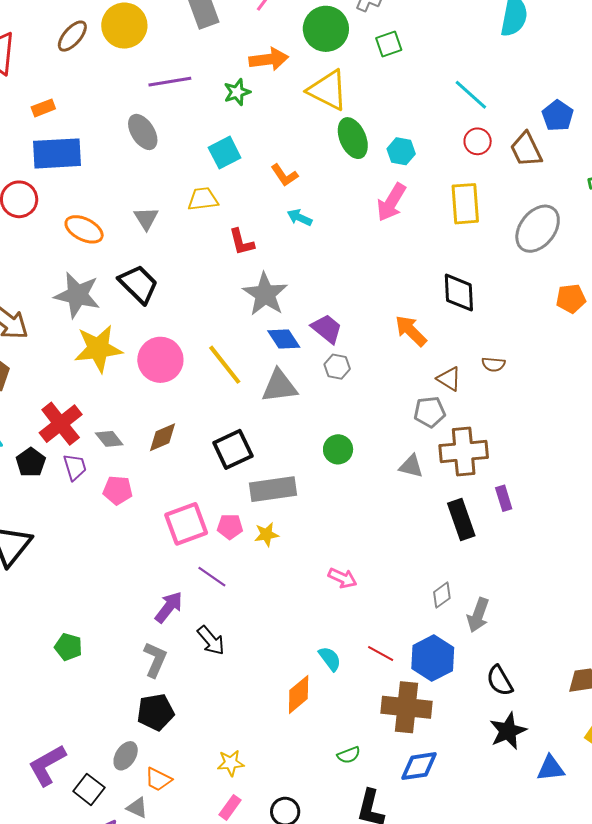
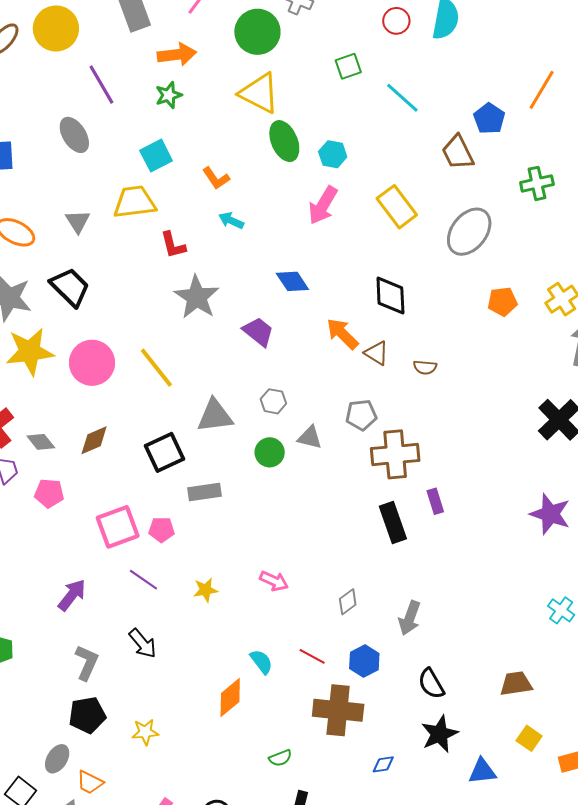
green square: (389, 44) -> (348, 66), moved
orange arrow: (269, 59) -> (177, 55), moved
purple line: (170, 82) -> (101, 85), turned 69
red circle: (478, 141) -> (396, 21), moved
yellow trapezoid: (203, 199) -> (135, 202), size x1.4
yellow rectangle: (465, 204) -> (397, 207), turned -33
blue diamond: (284, 339) -> (292, 281), moved
gray hexagon: (337, 367) -> (273, 401), moved
brown triangle: (449, 379) -> (377, 353), moved
gray triangle: (279, 386) -> (215, 416), moved
gray triangle: (411, 466) -> (310, 437), moved
gray rectangle: (273, 489) -> (205, 492), size x0.7
yellow star: (266, 534) -> (206, 590), moved
gray diamond: (442, 595) -> (348, 602), moved
purple arrow: (169, 607) -> (72, 595), moved
blue hexagon: (433, 658) -> (364, 661), size x0.7
yellow star: (231, 763) -> (145, 732), moved
blue diamond: (419, 766) -> (383, 764), moved, size x0.6

